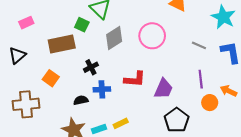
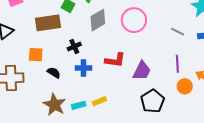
orange square: (51, 78) -> (36, 55), turned -35
black semicircle: (81, 100) -> (54, 73), moved, turned 40

